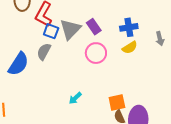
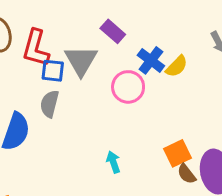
purple rectangle: (94, 27) -> (113, 31), moved
blue cross: (129, 27) -> (151, 60), moved, turned -30
cyan arrow: (75, 98) -> (113, 162), turned 128

